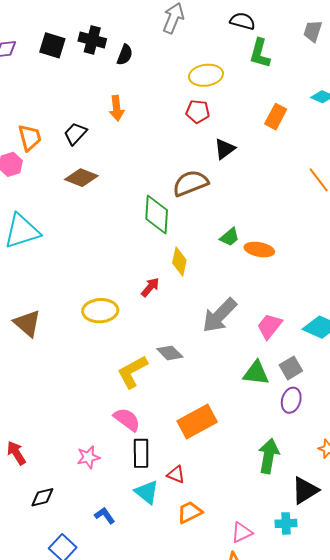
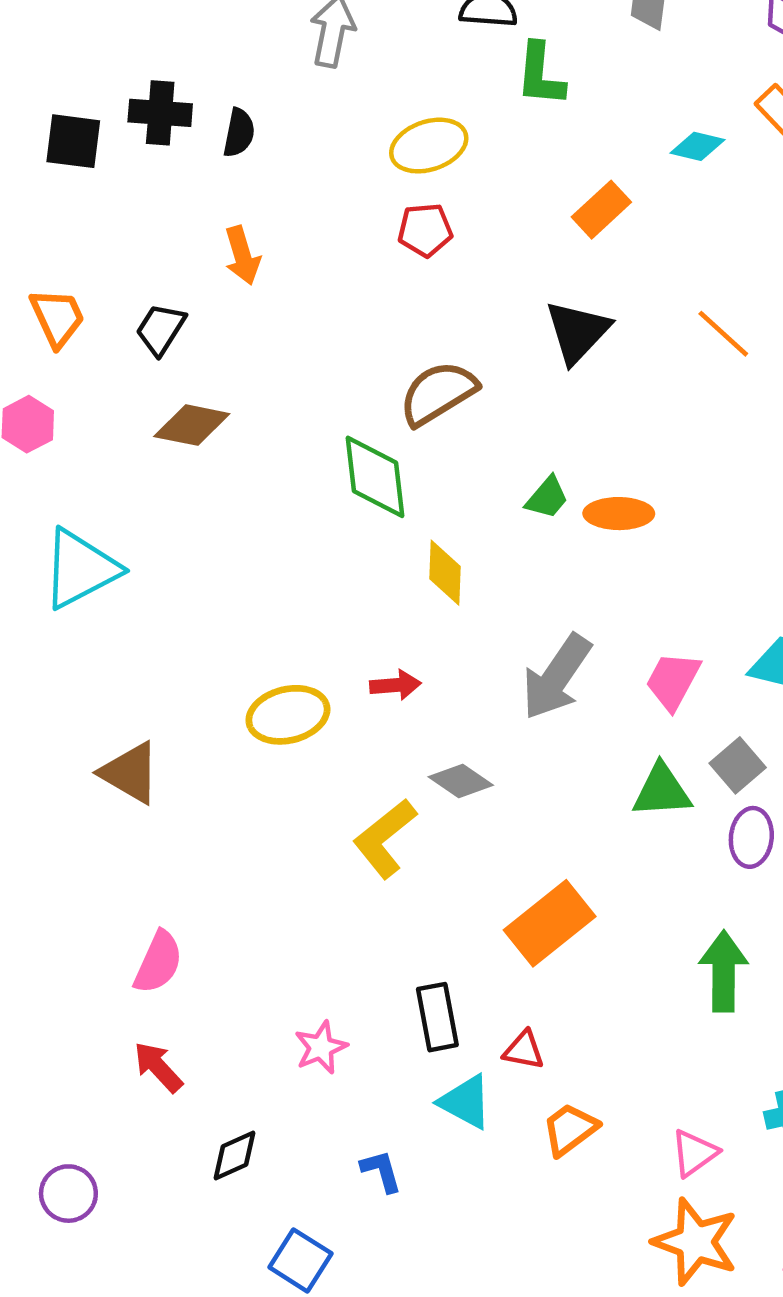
orange rectangle: (276, 117) -> (601, 210), turned 30
orange trapezoid: (30, 137) -> (57, 318), moved
black triangle: (225, 149) -> (577, 332), moved, size x1.4
red arrow: (150, 287) -> (395, 685), moved, turned 55
pink semicircle: (127, 419) -> (158, 962), moved, turned 88
blue L-shape: (105, 516) -> (381, 1171), turned 30

